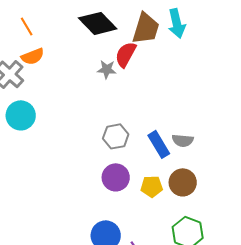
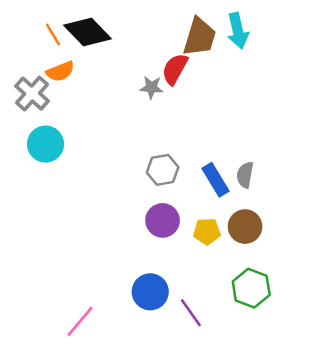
black diamond: (98, 23) -> (87, 32), moved
gray semicircle: (183, 140) -> (245, 175), turned 95

